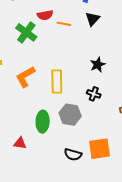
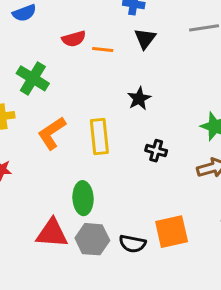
green cross: (26, 32) -> (33, 78), moved
black star: (98, 65) -> (139, 99), moved
gray hexagon: (70, 115) -> (92, 239), moved
red triangle: (20, 143) -> (52, 233), size x1.6

